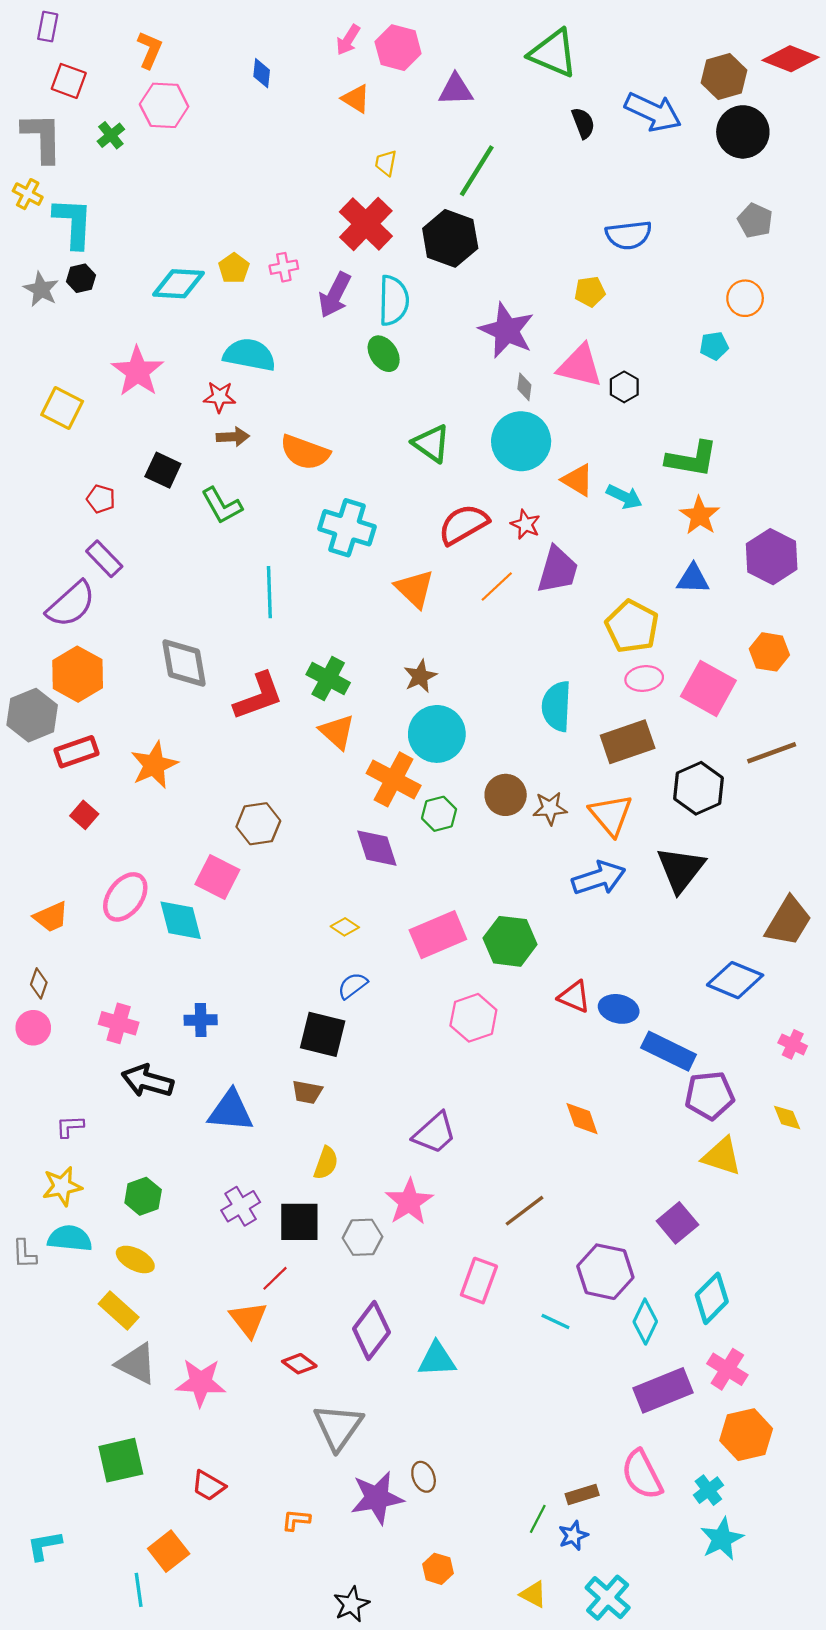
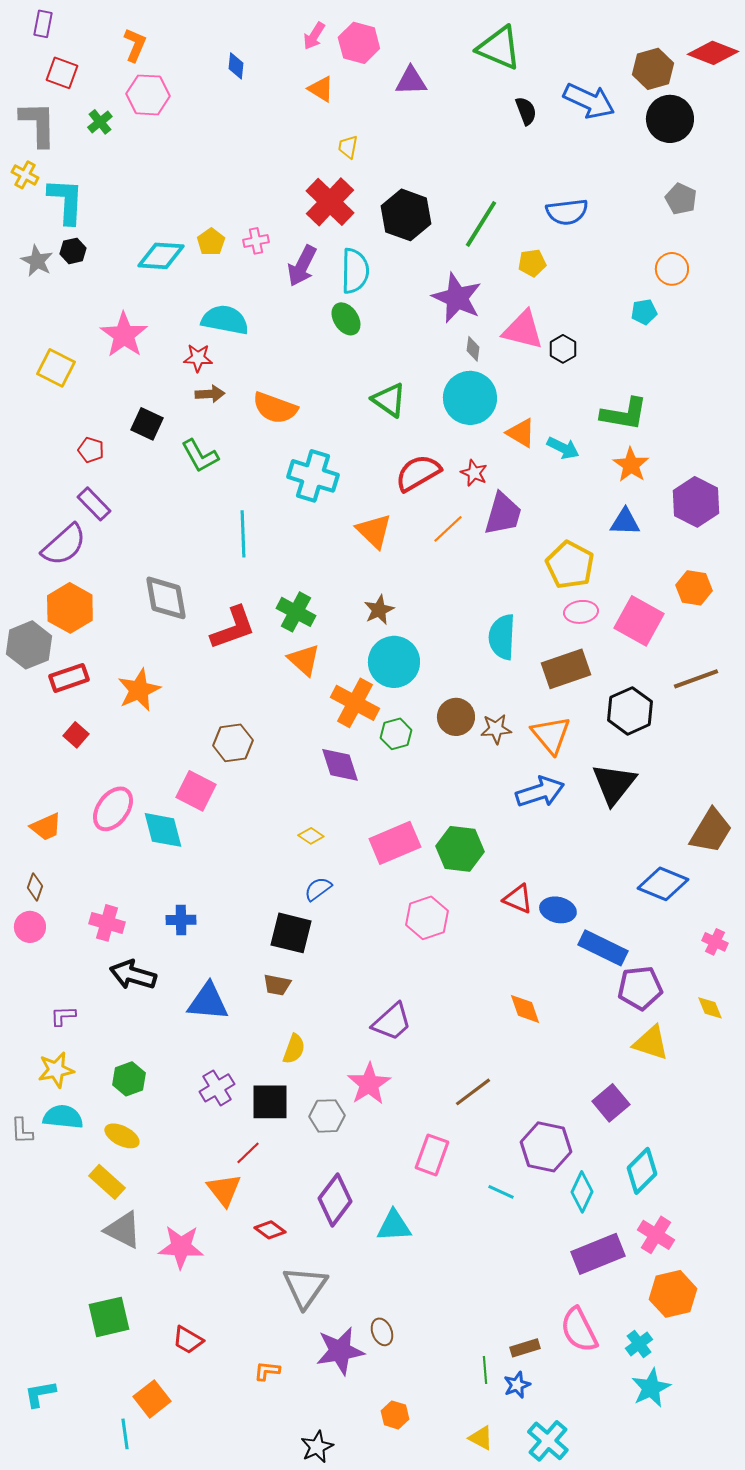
green line: (477, 171) -> (481, 224), moved
green line: (538, 1519) -> (485, 1370), turned -32

